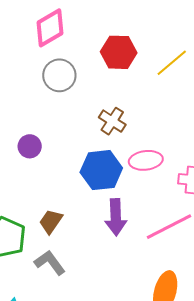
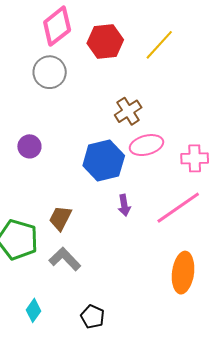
pink diamond: (50, 28) -> (57, 26), moved
brown cross: (112, 121) -> (128, 111), moved, turned 32
purple arrow: (116, 217) -> (124, 205), size x0.6

